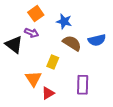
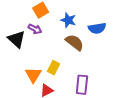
blue semicircle: (97, 40) -> (97, 28), moved
yellow rectangle: (53, 62) -> (54, 68), moved

